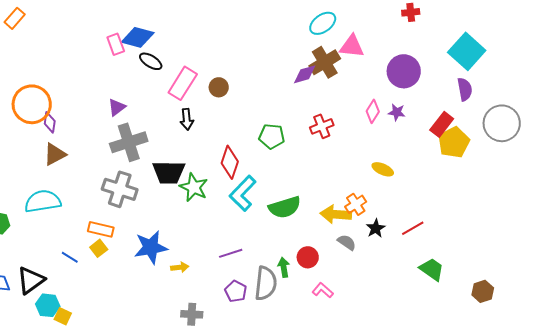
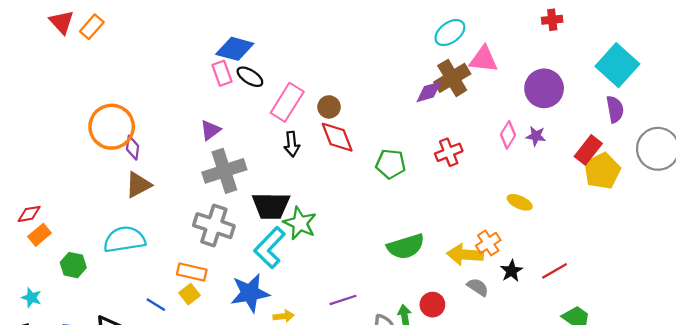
pink rectangle: (116, 44) -> (222, 73), moved
red diamond: (230, 162) -> (337, 137), moved, turned -40
cyan L-shape: (243, 193) -> (270, 248), moved

